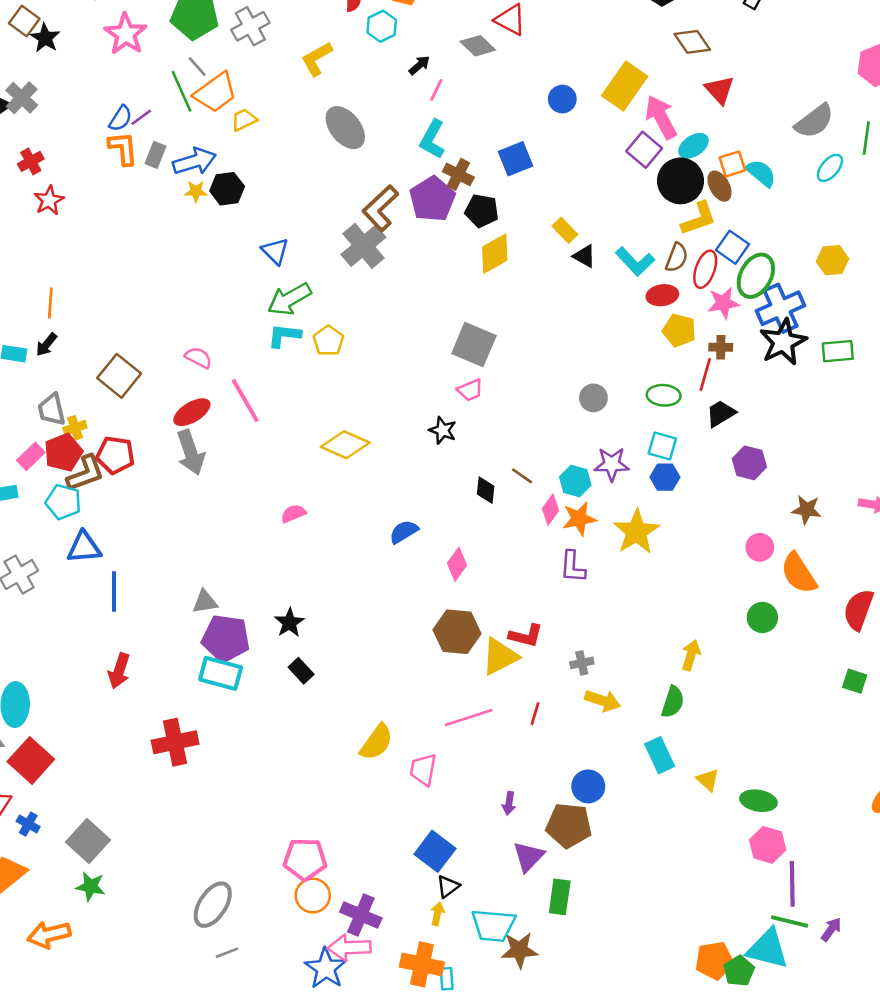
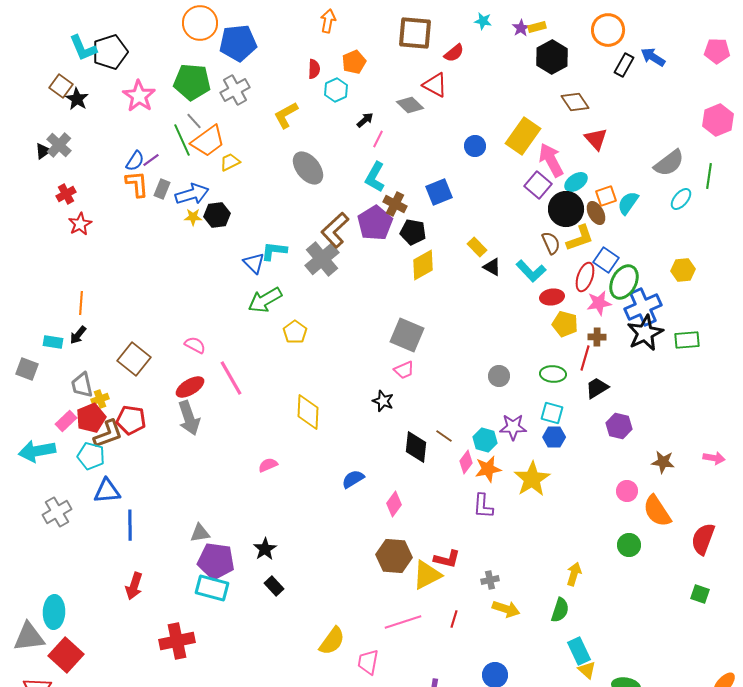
cyan semicircle: (761, 173) -> (628, 203), turned -95
brown semicircle: (677, 258) -> (551, 243), moved, turned -45
cyan L-shape: (284, 336) -> (274, 251), moved
yellow diamond: (345, 445) -> (308, 412), turned 69
black diamond: (486, 490) -> (416, 447), size x1.5
cyan rectangle: (660, 755) -> (579, 651), moved

